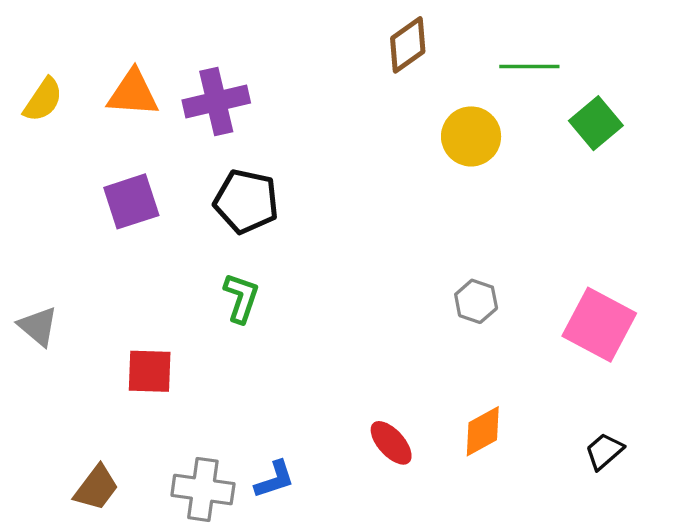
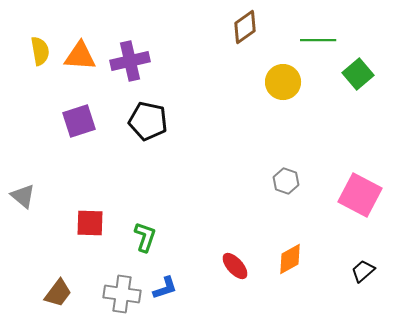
yellow semicircle: (43, 100) -> (40, 51), moved, turned -44
green L-shape: (241, 298) -> (145, 237), moved

